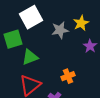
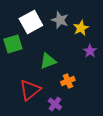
gray star: (60, 30) -> (60, 20), moved, turned 30
green triangle: (30, 57) -> (48, 61), moved

